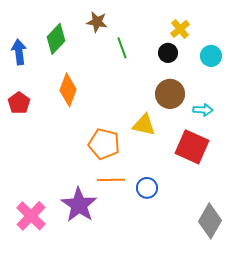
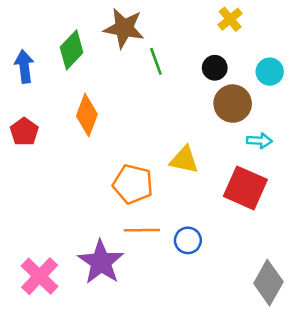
brown star: (97, 22) -> (124, 28), size x1.5
yellow cross: (180, 29) -> (230, 19), moved
brown circle: (170, 94) -> (233, 104), moved

